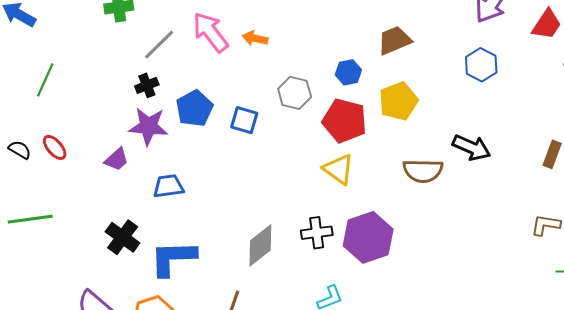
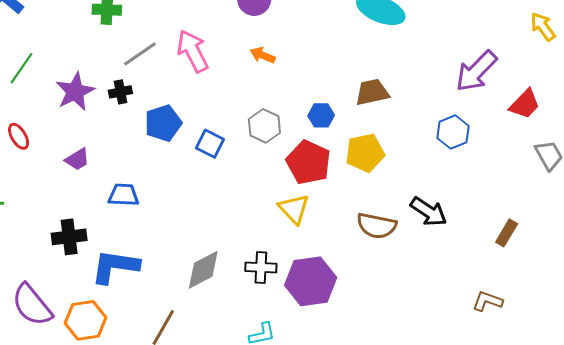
orange arrow: (255, 38) -> (263, 55), moved
purple star: (148, 126) -> (75, 92), moved, turned 30
black cross: (123, 237) -> (69, 237), turned 36

